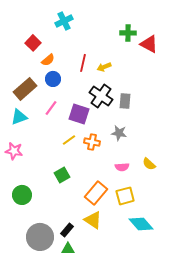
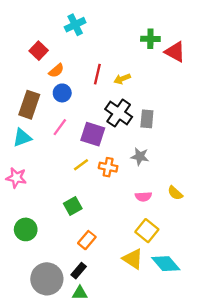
brown rectangle: (25, 89) -> (29, 105), turned -30
orange rectangle: (96, 193) -> (87, 240), moved, size x0.7
yellow square: (125, 196) -> (147, 231), turned -36
yellow triangle: (93, 220) -> (133, 259), moved

